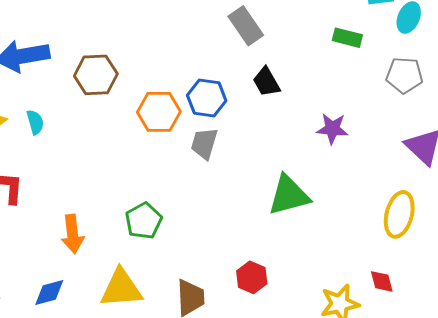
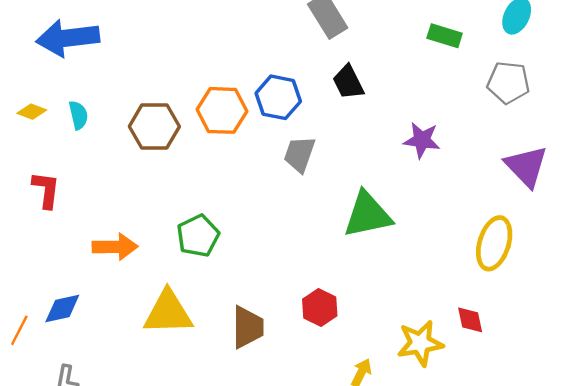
brown hexagon: (96, 75) -> (154, 127), moved
gray trapezoid: (204, 143) -> (300, 154), moved
orange arrow: (73, 234) -> (115, 247), turned -87
blue diamond: (49, 293) -> (62, 308), moved

